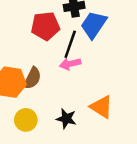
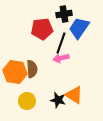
brown semicircle: (32, 78) -> (32, 69), turned -30
orange triangle: (101, 107) -> (74, 95), moved

